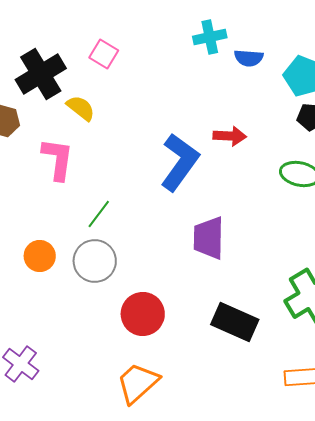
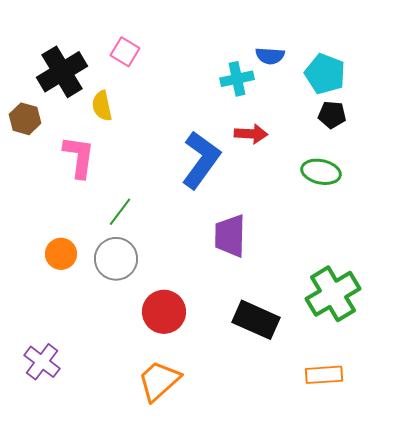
cyan cross: (210, 37) -> (237, 79), moved
yellow semicircle: (81, 108) -> (102, 106), turned -140

